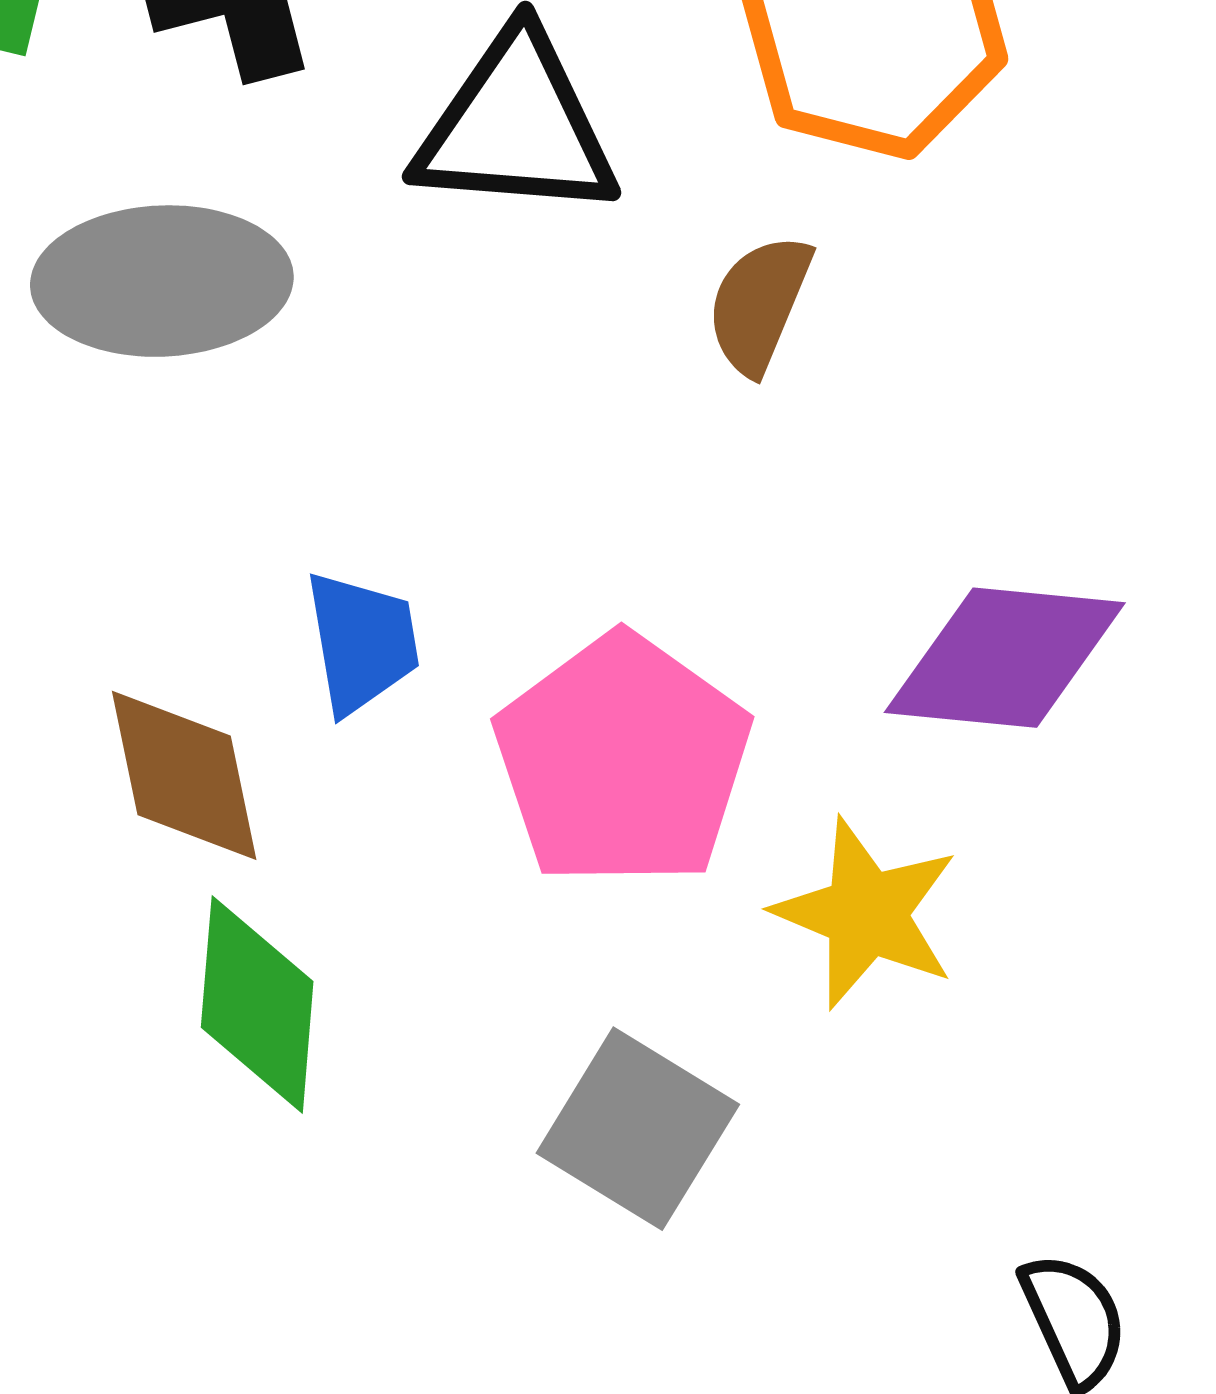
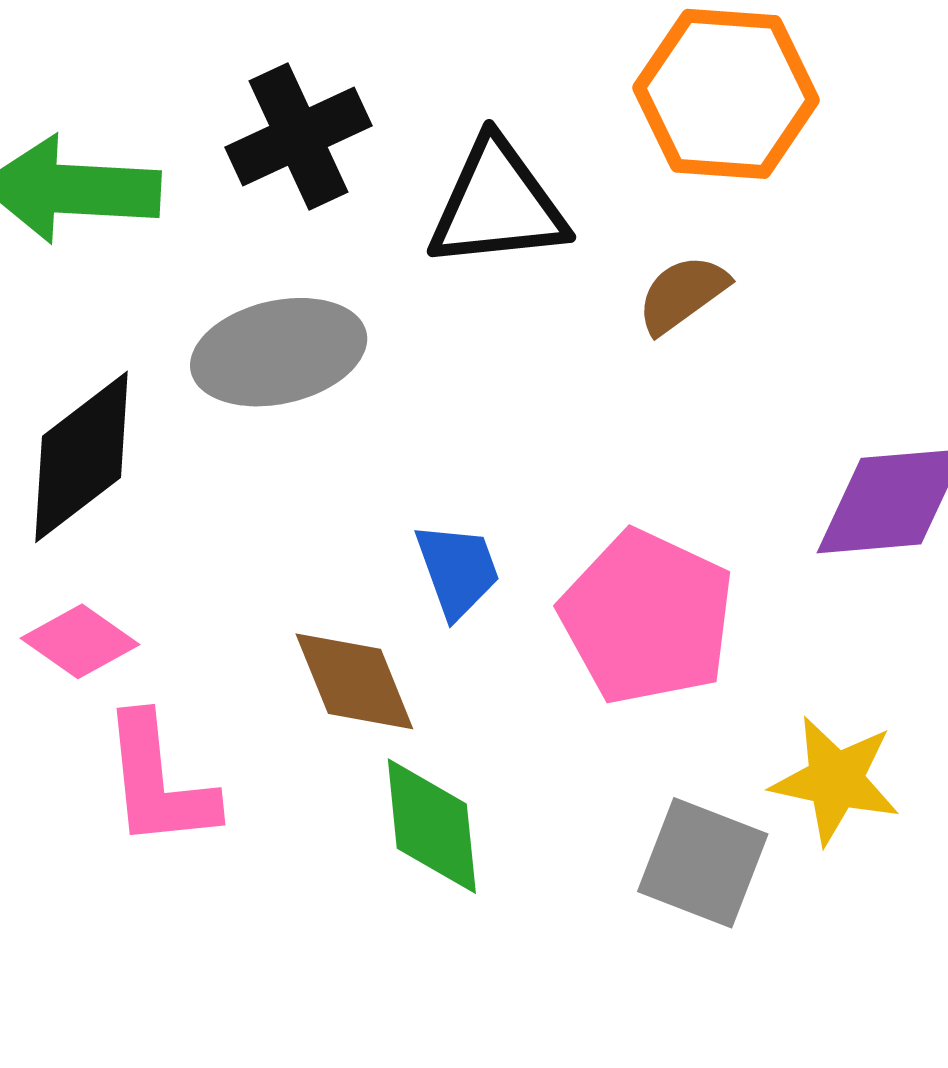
brown semicircle: (759, 304) -> (682, 294), turned 42
yellow star: (866, 913) -> (836, 780), moved

